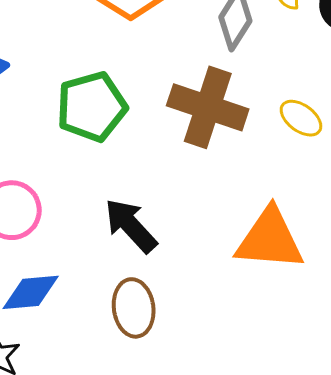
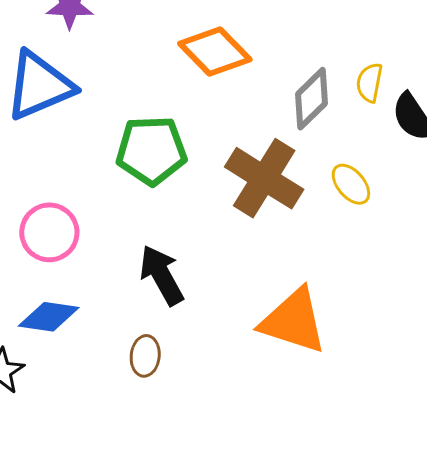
yellow ellipse: (301, 118) -> (351, 184), moved
brown ellipse: (134, 308) -> (145, 356), size x0.7

